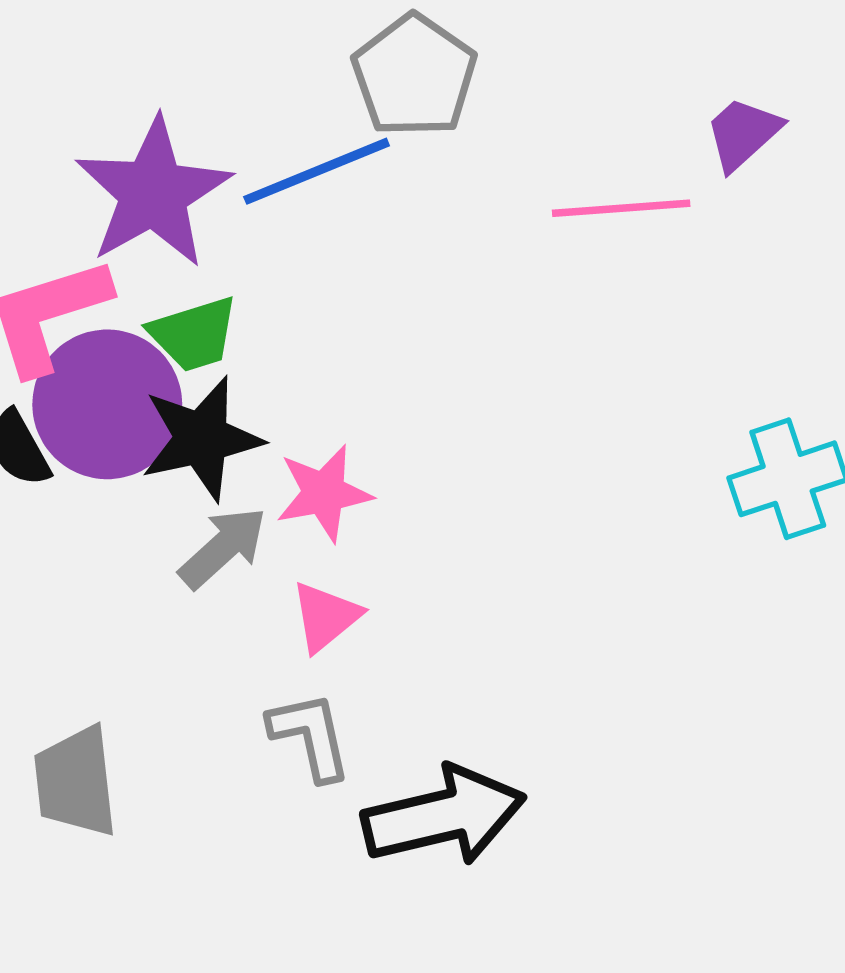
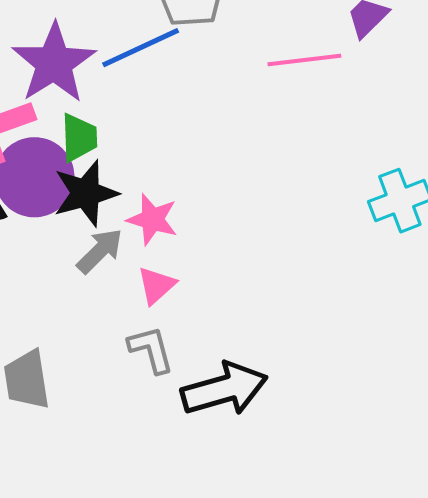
green trapezoid: (194, 334) -> (79, 138), turned -72
pink star: (324, 493) -> (152, 219), turned 30

